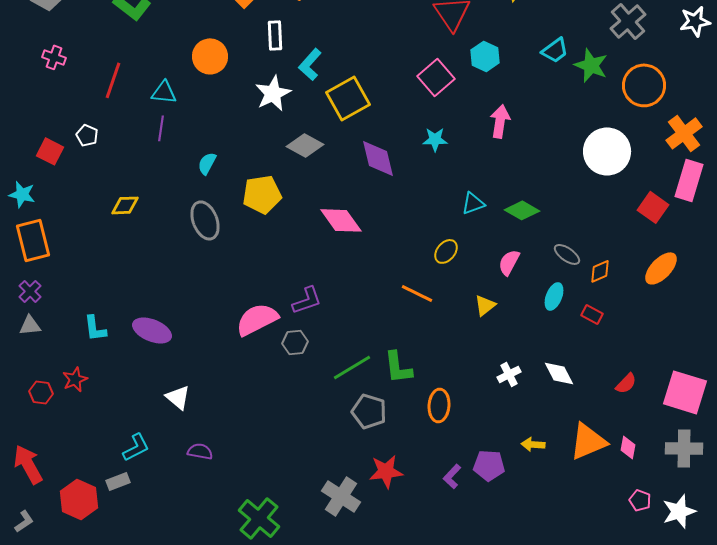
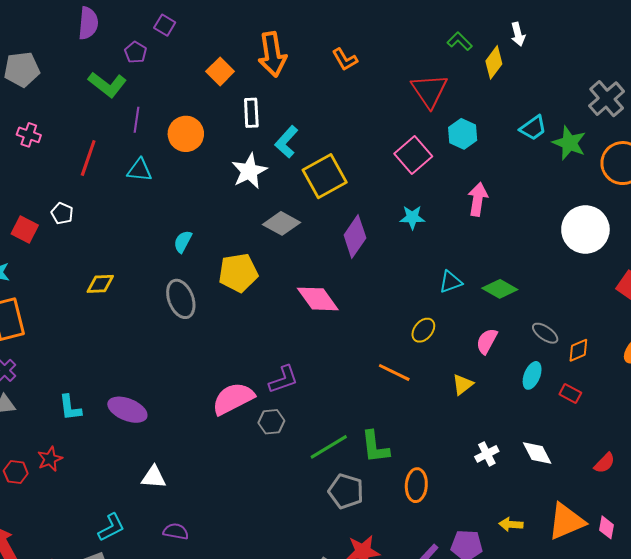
purple line: (161, 128) -> (137, 120), moved
purple diamond: (378, 158) -> (355, 237), turned 48
white triangle: (178, 397) -> (154, 477), turned -36

